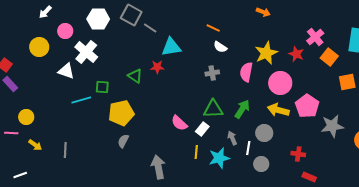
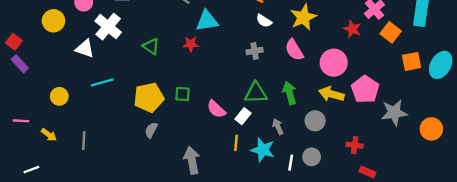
yellow star: (266, 53) -> (303, 17), moved
pink semicircle: (246, 72) -> (294, 50), turned -42
green triangle: (135, 76) -> (151, 46), moved
green square: (102, 87) -> (183, 94), moved
green arrow: (242, 109) -> (290, 93), turned -48
yellow circle: (26, 117) -> (59, 96), moved
white line: (248, 148) -> (291, 163), moved
cyan star: (219, 158) -> (263, 150), turned 30

